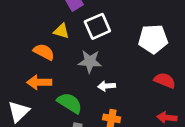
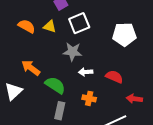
orange semicircle: (44, 52) -> (27, 26), moved
red semicircle: (165, 80) -> (114, 77), moved
orange arrow: (39, 82) -> (31, 68), turned 36

